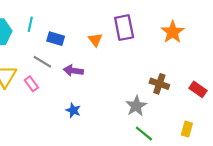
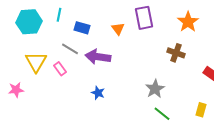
purple arrow: (73, 71) -> (98, 57), size x1.4
brown cross: (159, 84) -> (176, 53), moved

